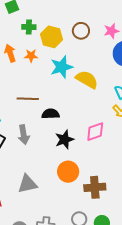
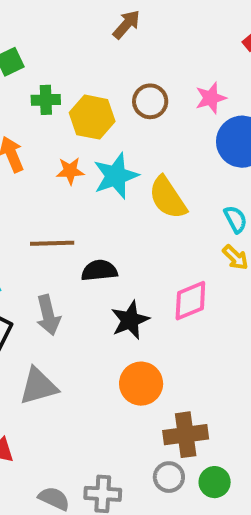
orange star: (31, 56) -> (70, 171), moved
yellow semicircle: (87, 79) -> (168, 198), turned -150
gray triangle: (27, 184) -> (38, 386), moved
brown cross: (95, 187) -> (186, 435), moved

